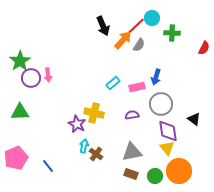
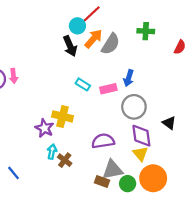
cyan circle: (152, 18) -> (77, 26), moved
black arrow: (103, 26) -> (70, 46), moved
red line: (136, 26) -> (91, 14), moved
gray semicircle: (139, 45) -> (111, 44), size x1.5
cyan rectangle: (113, 83) -> (83, 84), turned 72
purple semicircle: (132, 115) -> (103, 141), moved, size x1.5
gray triangle: (132, 152) -> (113, 170), moved

